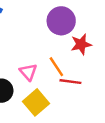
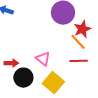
orange line: (56, 67) -> (78, 42), moved

